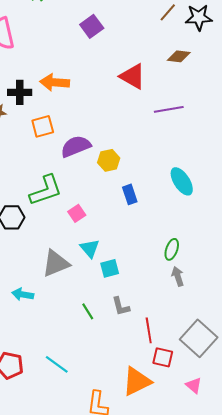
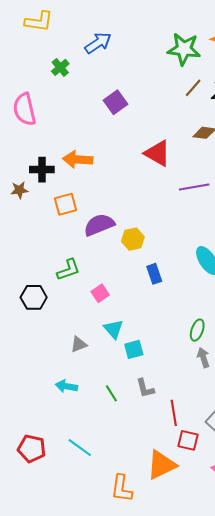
green L-shape: (46, 190) -> (68, 270), size x0.7
gray triangle: (56, 263) -> (79, 344), size x0.6
cyan arrow: (23, 294) -> (66, 386), moved

